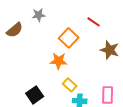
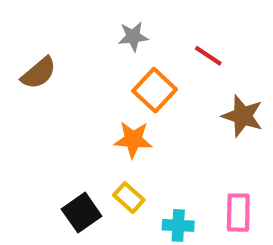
gray star: (39, 15) -> (133, 36), moved
yellow rectangle: (70, 85) -> (129, 198), moved

